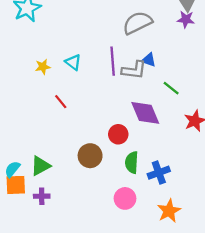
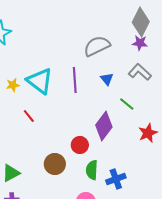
blue triangle: (149, 60) -> (107, 79), turned 32
cyan triangle: (73, 62) -> (40, 81), size x1.8
gray L-shape: (134, 70) -> (140, 72), moved, turned -145
purple diamond: (145, 113) -> (104, 126), turned 60

